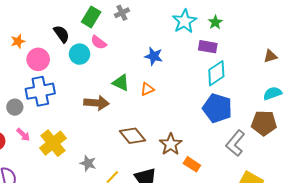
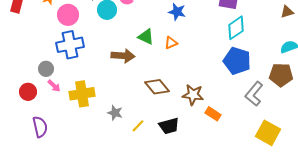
gray circle: (15, 107) -> (46, 69), moved
yellow cross: (53, 143) -> (82, 94), turned 30
brown star: (171, 144) -> (193, 95), turned -30

